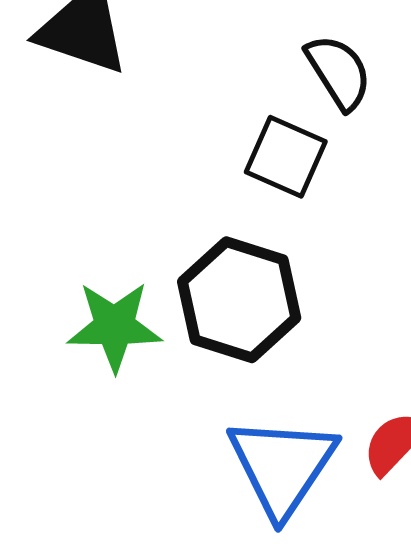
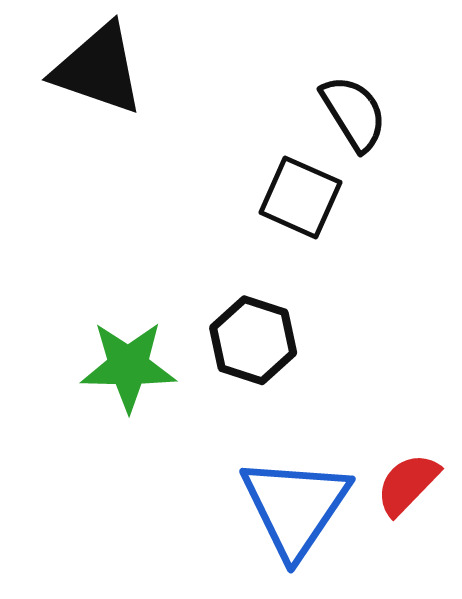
black hexagon: (239, 300) -> (253, 340), size x0.7

